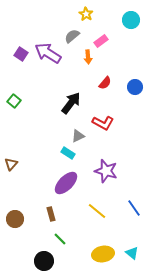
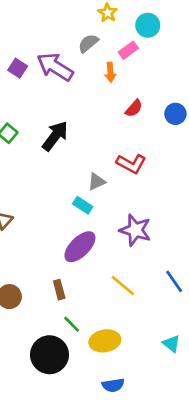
cyan circle: (131, 20) -> (148, 25), moved
black arrow: (71, 103) -> (55, 136), moved
yellow ellipse: (103, 254) -> (105, 341), moved
black circle: (44, 261) -> (49, 355), size x1.4

